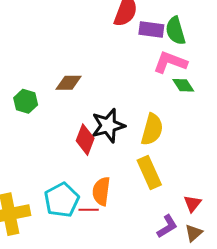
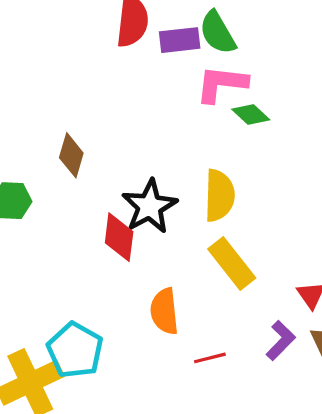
brown diamond: (69, 83) -> (71, 155), turned -60
cyan pentagon: (62, 200) -> (75, 350), moved
red line: (89, 210) -> (210, 358), moved

